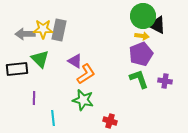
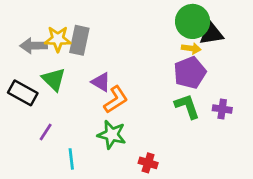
black triangle: (157, 25) -> (211, 34), turned -36
black rectangle: (17, 69) -> (23, 93), turned 35
purple line: (34, 98) -> (46, 132), turned 32

